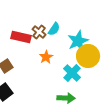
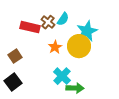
yellow circle: (88, 56) -> (79, 46), moved
cyan cross: (72, 73) -> (62, 76), moved

